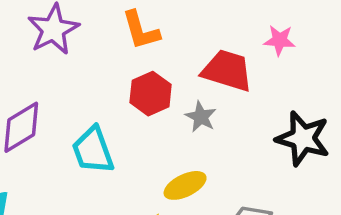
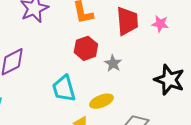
red trapezoid: (227, 70) -> (127, 21), moved, turned 64
cyan trapezoid: (93, 150) -> (64, 89), moved

